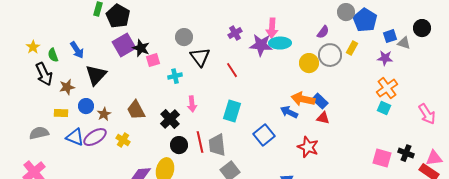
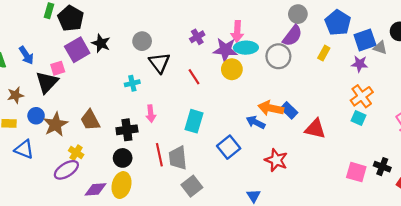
gray circle: (346, 12) -> (298, 14), moved
purple semicircle: (323, 32) -> (292, 36), size x1.5
blue square: (390, 36) -> (365, 40), size x1.5
black star: (141, 48) -> (101, 43), moved
gray circle: (330, 55) -> (278, 56), moved
pink square: (153, 60) -> (58, 68), moved
yellow circle: (309, 63) -> (232, 69), moved
brown star: (104, 114) -> (56, 124), size x1.6
red triangle: (323, 118) -> (315, 129), moved, size x1.5
black cross: (170, 119) -> (127, 130), turned 36
purple ellipse: (95, 137) -> (66, 170), moved
black circle: (179, 145) -> (123, 158), moved

